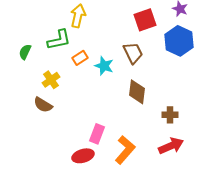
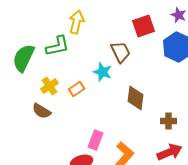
green semicircle: (25, 52) -> (24, 58), size x1.8
brown trapezoid: (133, 53) -> (121, 52), moved
orange rectangle: (80, 58) -> (77, 89), moved

